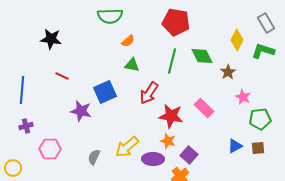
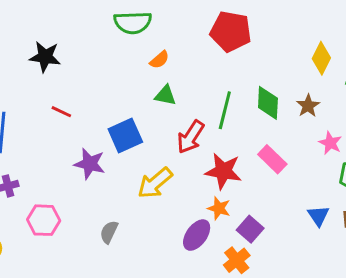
green diamond: (202, 56) -> (268, 103), moved, turned 30
green line: (172, 61) -> (225, 110), moved
blue triangle: (235, 146) -> (318, 216), turned -35
yellow arrow: (127, 147) -> (155, 183), moved
purple ellipse: (153, 159) -> (197, 235), turned -55

